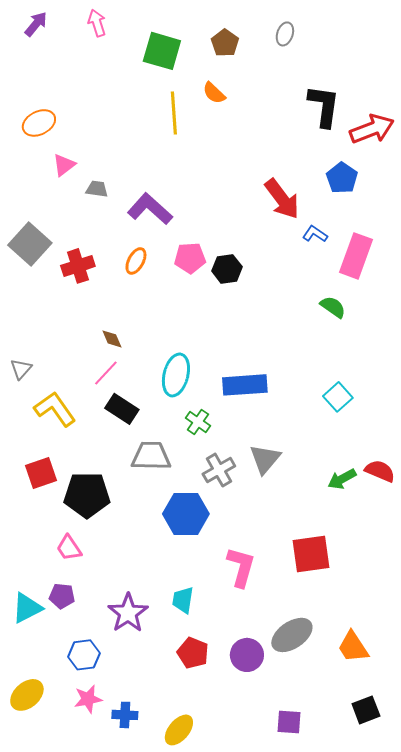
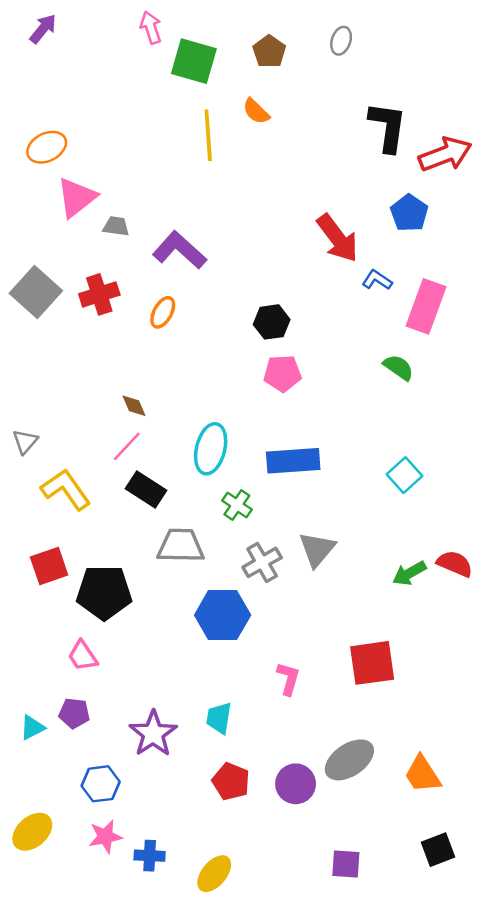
pink arrow: (97, 23) -> (151, 28), moved
pink triangle: (64, 165) -> (77, 197), size x1.5
pink pentagon: (190, 258) -> (282, 373), moved
red cross: (78, 266) -> (99, 294), moved
pink L-shape: (241, 567) -> (288, 679), size x0.7
cyan triangle: (27, 608) -> (32, 728), size x0.7

